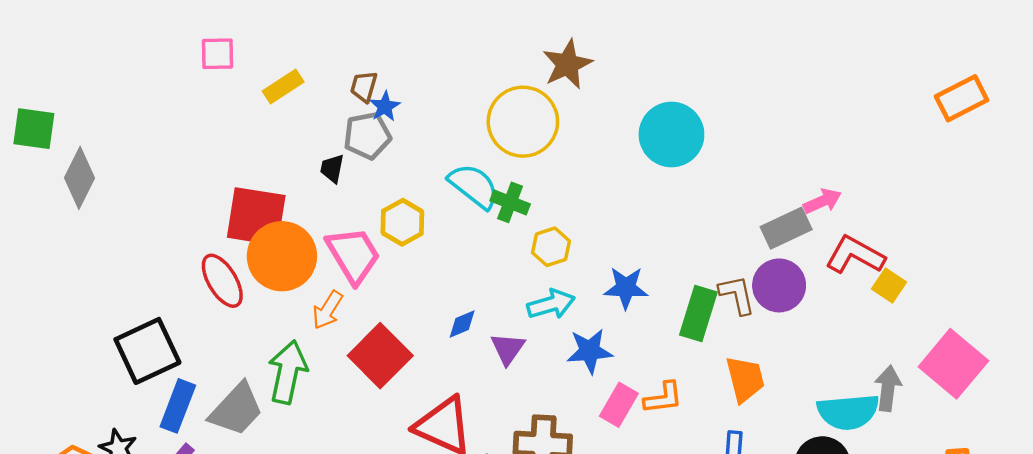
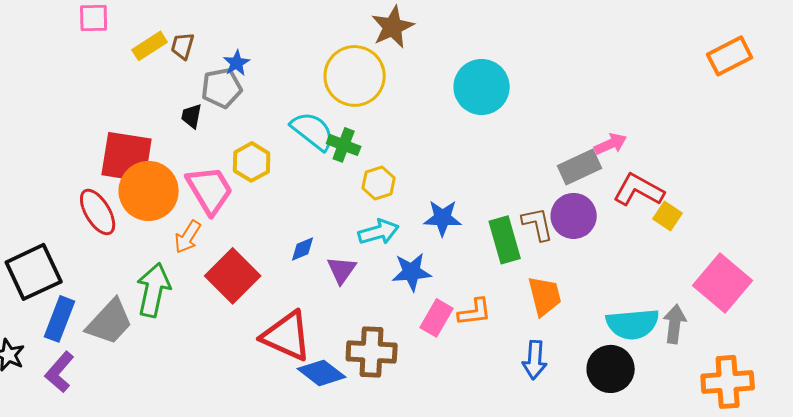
brown trapezoid: (364, 87) -> (183, 46), moved
green rectangle: (698, 314) -> (505, 240), turned -33
gray arrow: (888, 388) -> (675, 324), moved

